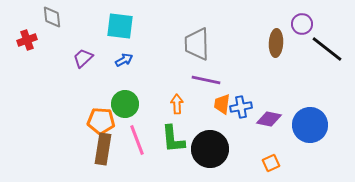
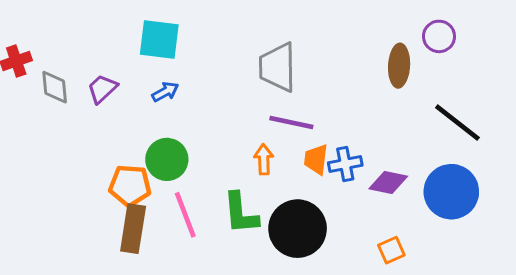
gray diamond: (52, 17) -> (55, 87), moved
black line: (327, 49) -> (457, 123), moved
orange arrow: (177, 104) -> (264, 159), moved

